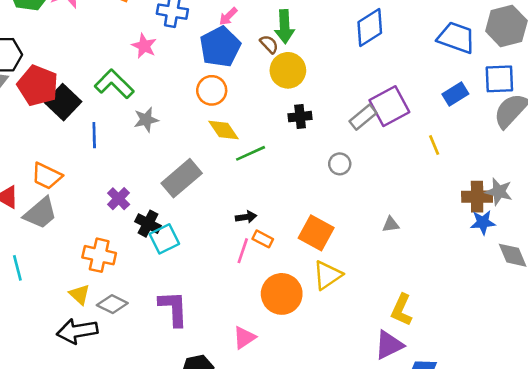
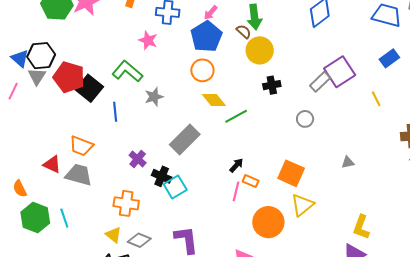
gray trapezoid: (40, 213) -> (79, 175), turned -120
black arrow: (246, 217) -> (236, 165), turned -35

